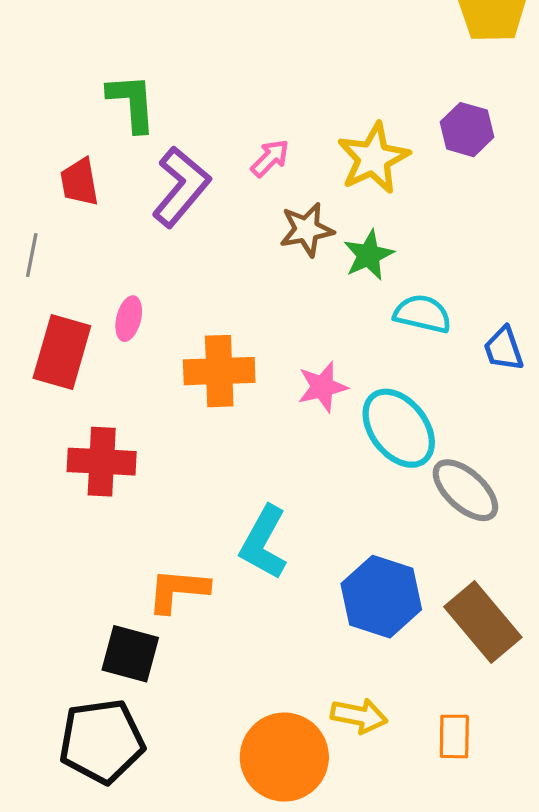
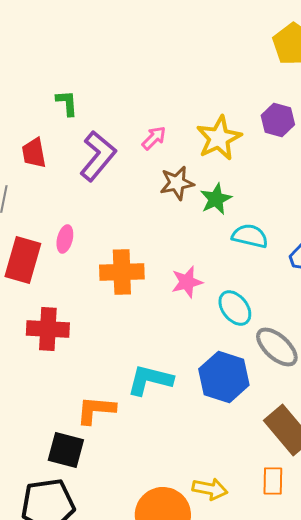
green L-shape: (132, 103) -> (67, 103), size x0.7
cyan ellipse: (399, 428) -> (235, 308), size x0.7
cyan L-shape: (264, 543) -> (150, 380), turned 75
blue hexagon: (381, 597) -> (224, 377), moved
orange rectangle: (454, 736) -> (273, 481), moved

